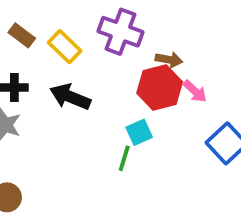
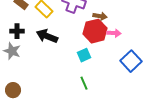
pink arrow: (195, 91) -> (114, 33), turned -40
green line: (124, 158) -> (84, 83), moved, turned -40

